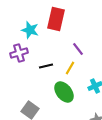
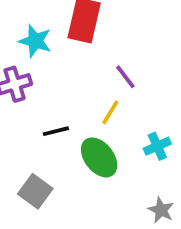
black line: (46, 66) -> (56, 131), moved

